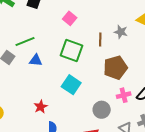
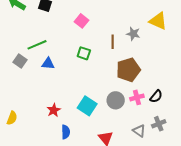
green square: (71, 51) -> (84, 53), size x0.6
cyan square: (71, 85) -> (87, 106), moved
gray circle: (102, 110) -> (116, 100), moved

